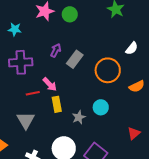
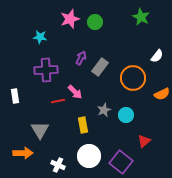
yellow rectangle: (57, 104) -> (83, 125), moved
gray star: (79, 117) -> (104, 110), moved
gray triangle: (26, 120) -> (40, 130), moved
red triangle: (134, 133) -> (144, 141), moved

